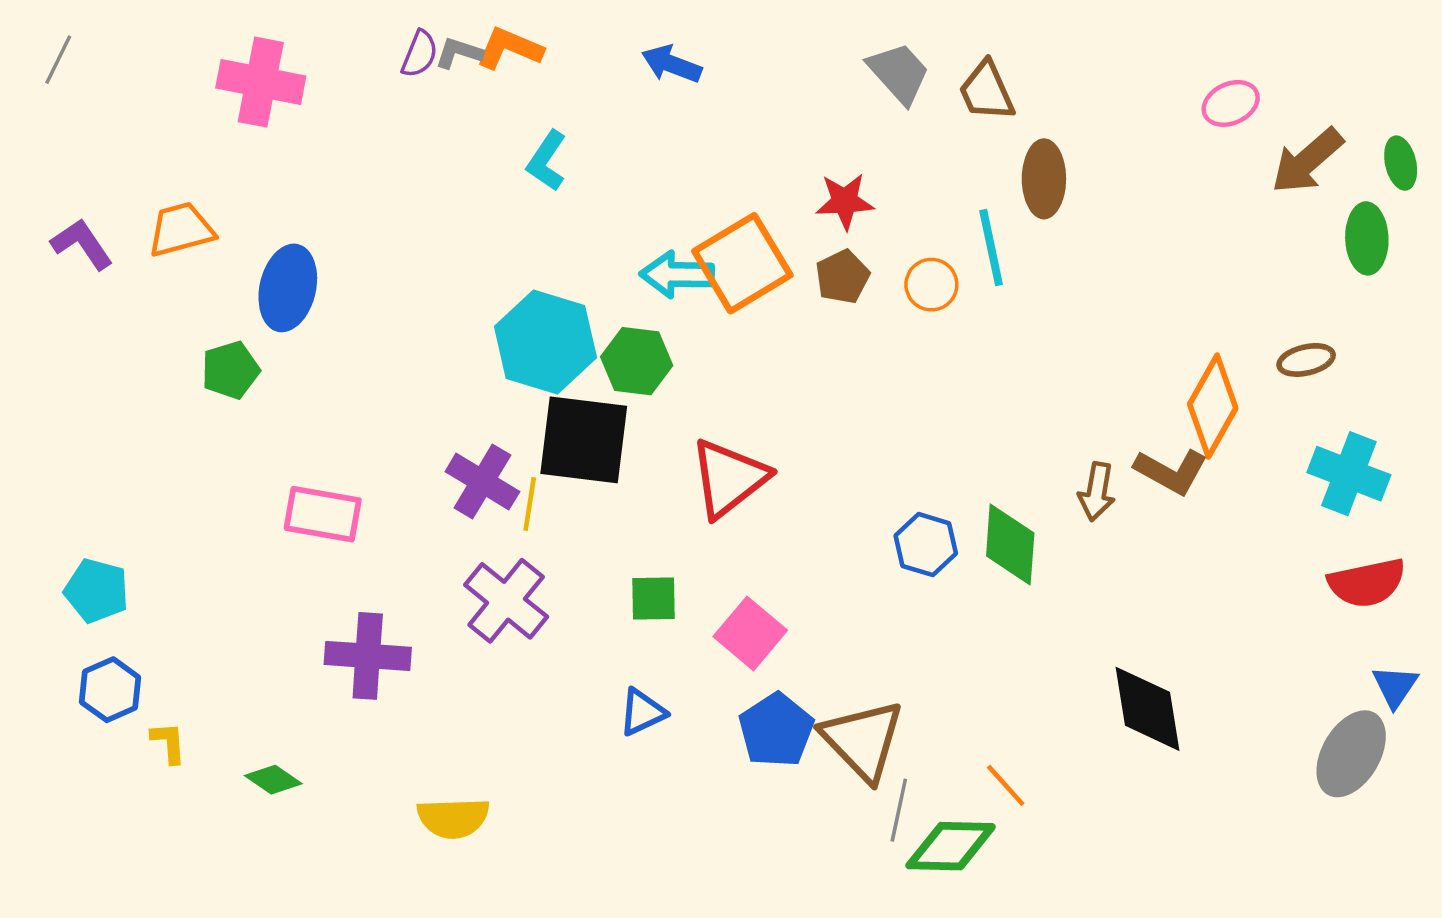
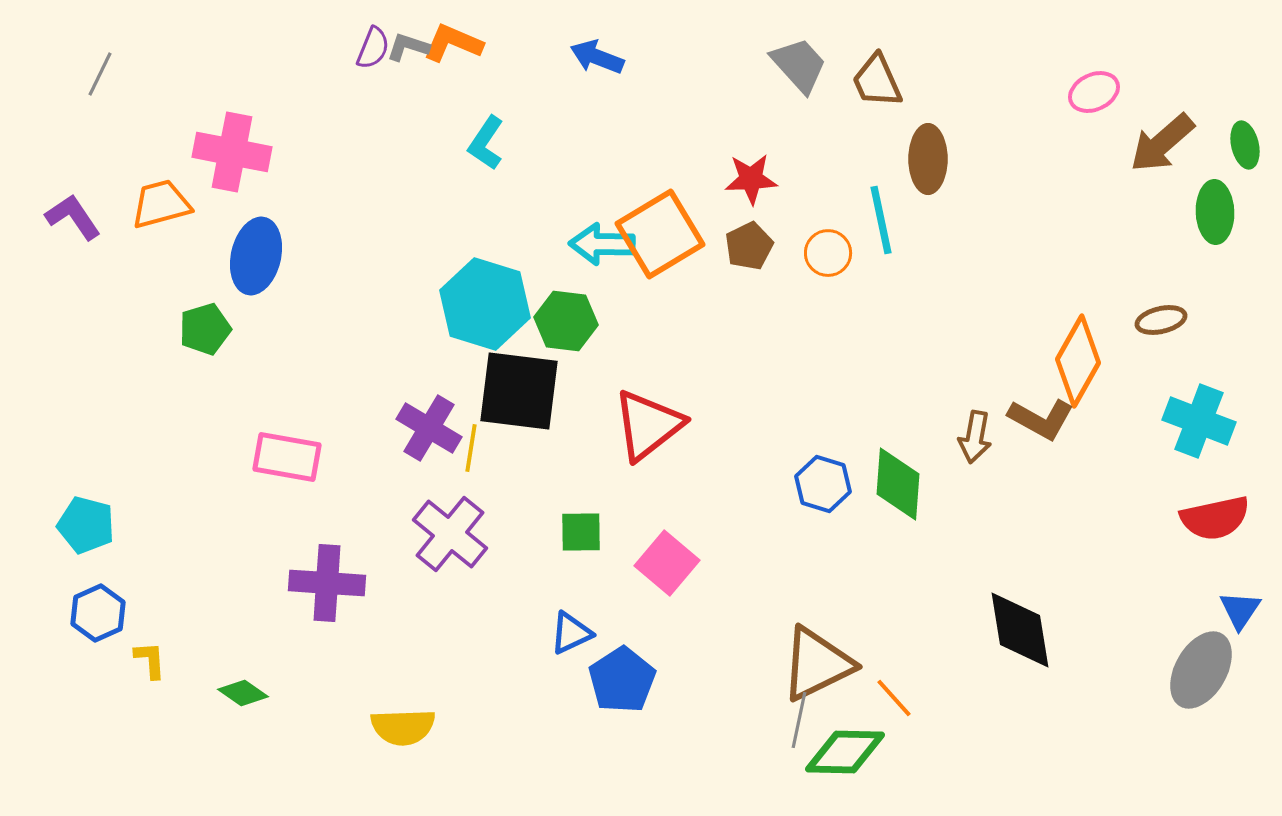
gray line: (58, 60) -> (100, 74), moved
pink cross: (261, 82) -> (232, 152), moved
blue pentagon: (776, 730) -> (622, 680), moved
brown triangle: (863, 740) -> (817, 664), moved, turned 48

